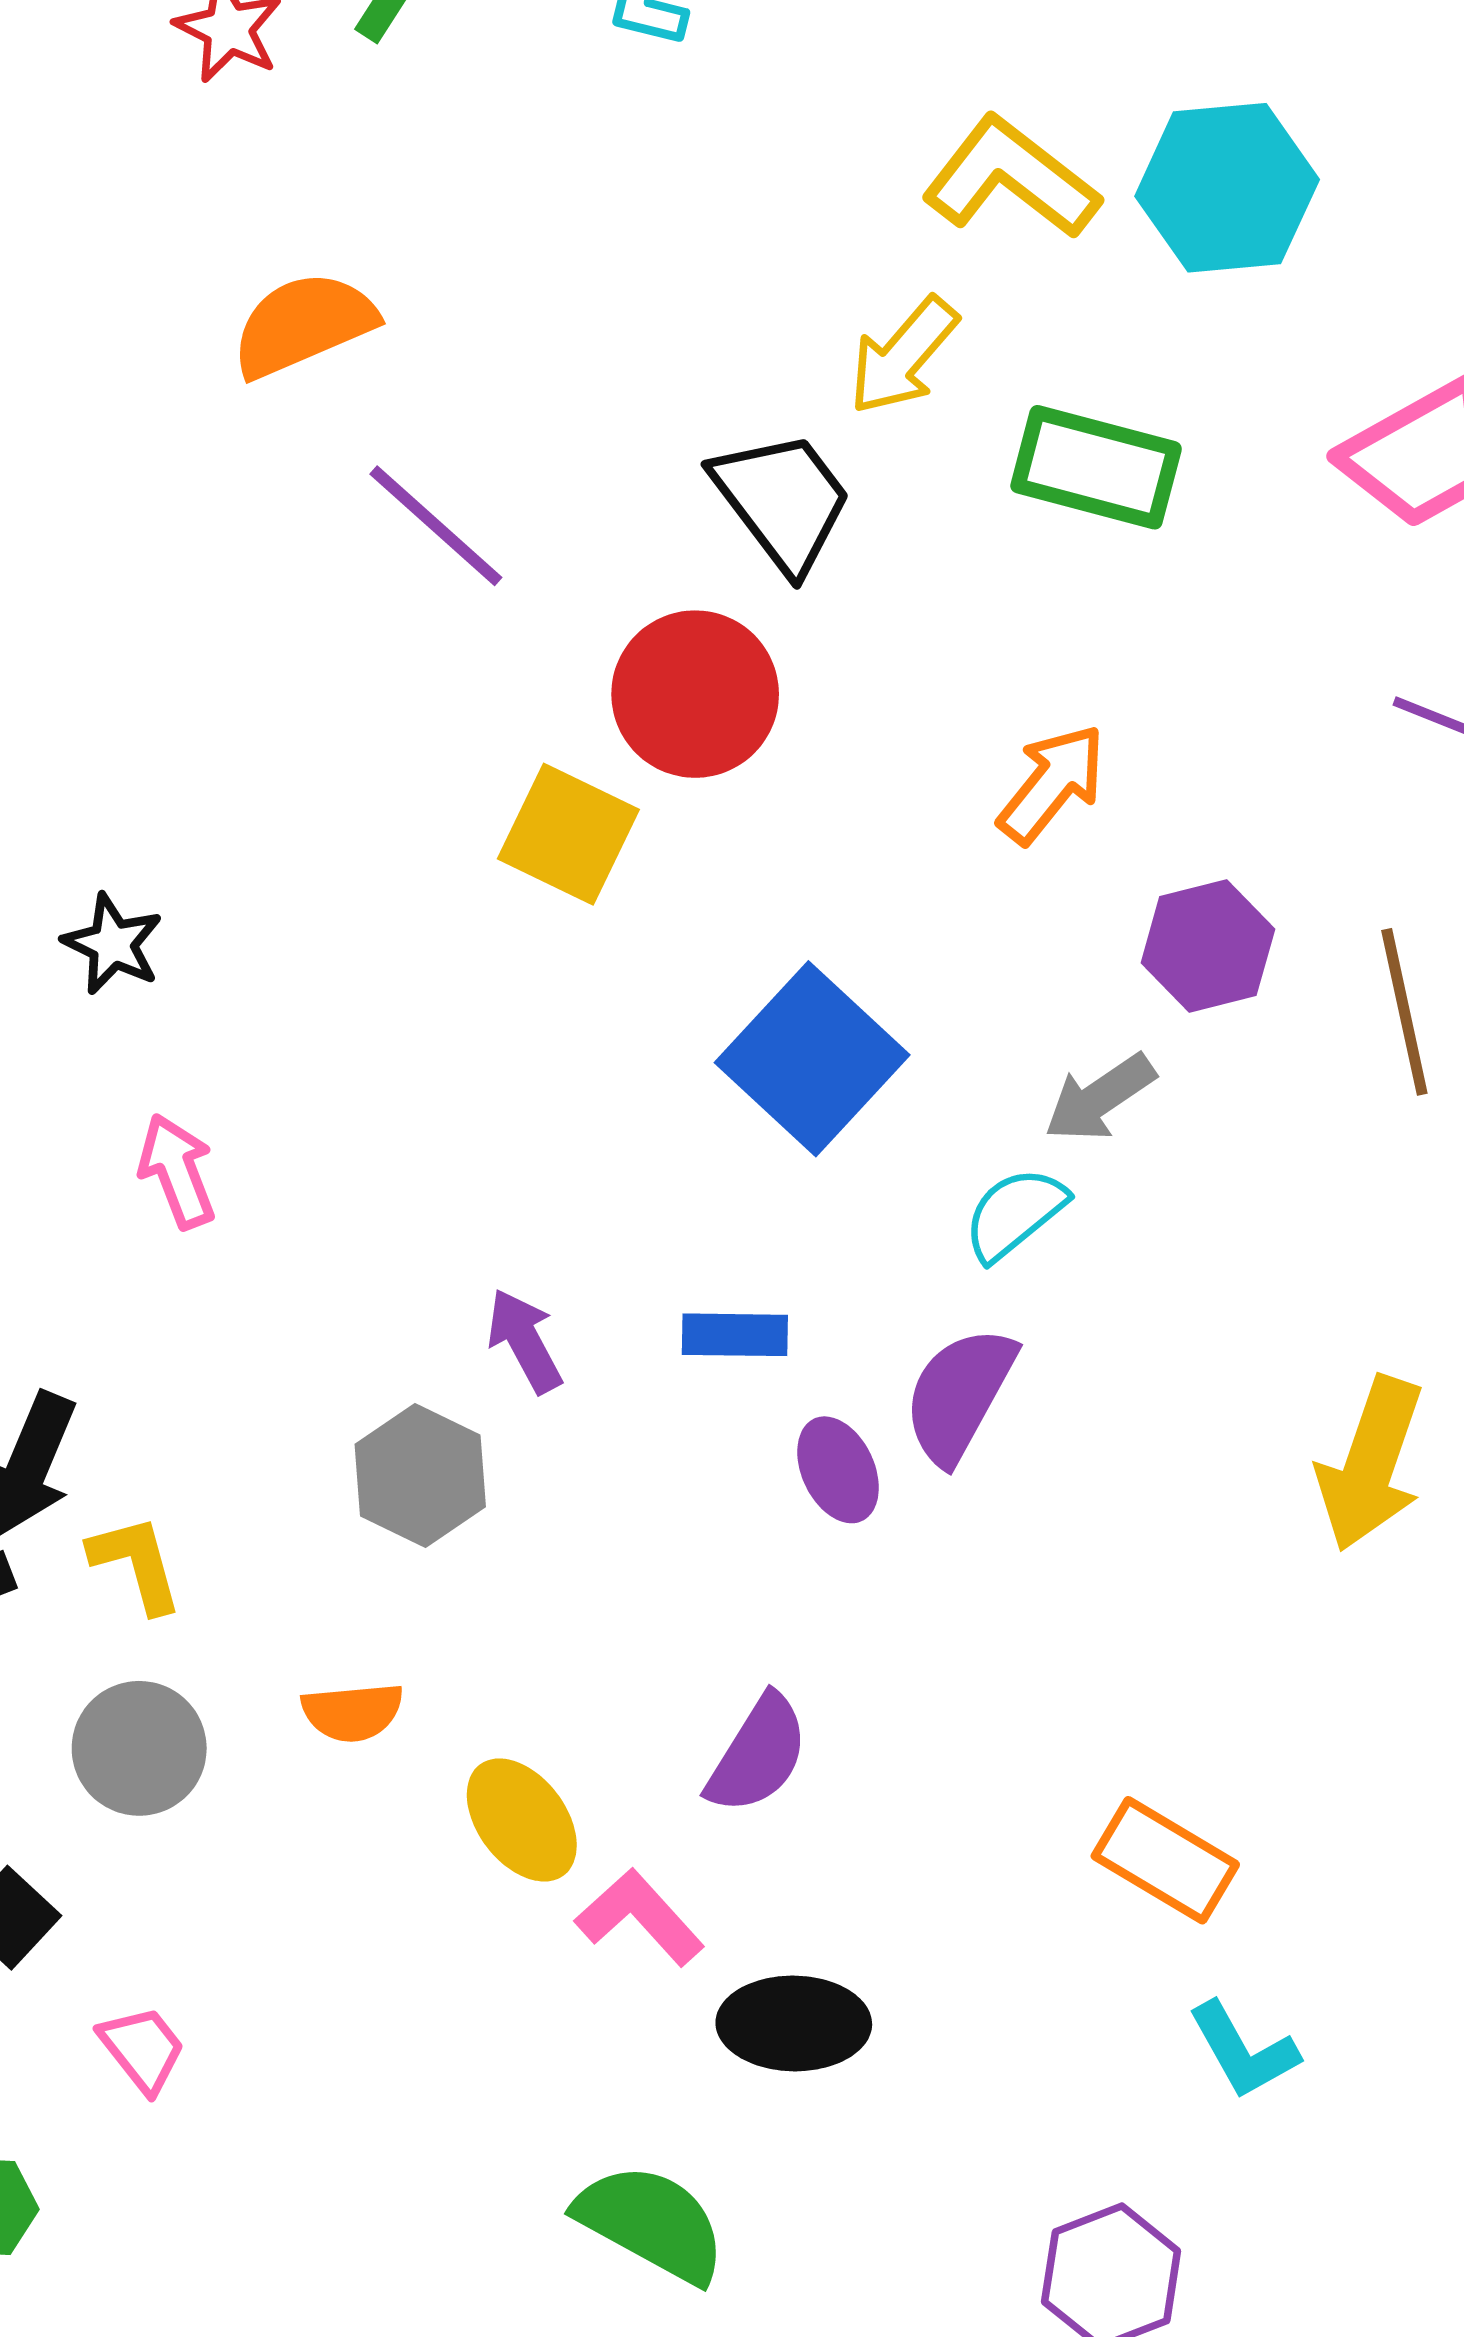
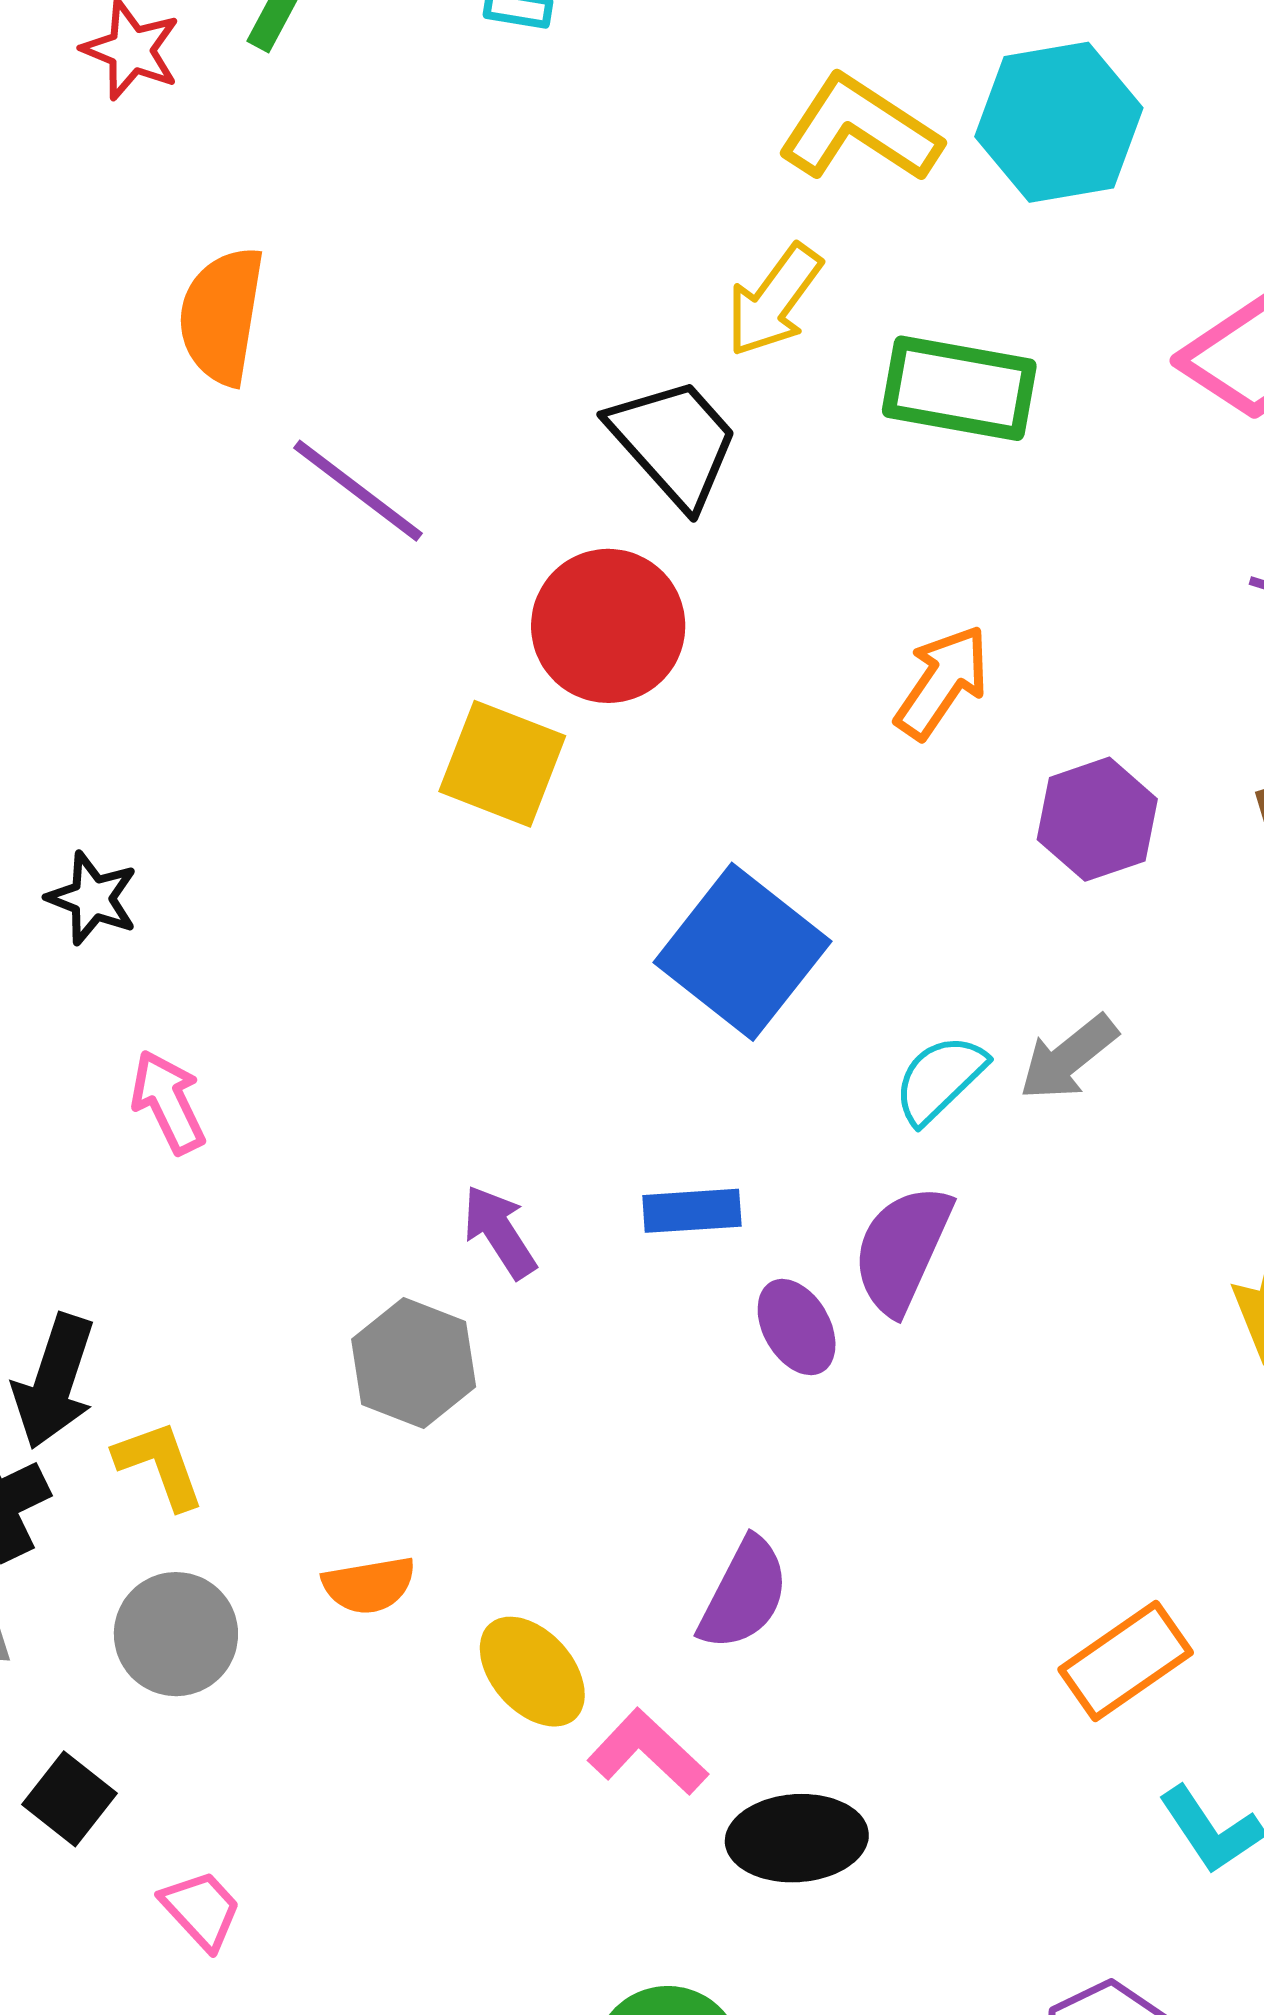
orange semicircle: (303, 324) -> (222, 316), turned -53
gray arrow: (1100, 1098) -> (1068, 1058), moved
orange rectangle: (1165, 1860) -> (1126, 1661), turned -61

